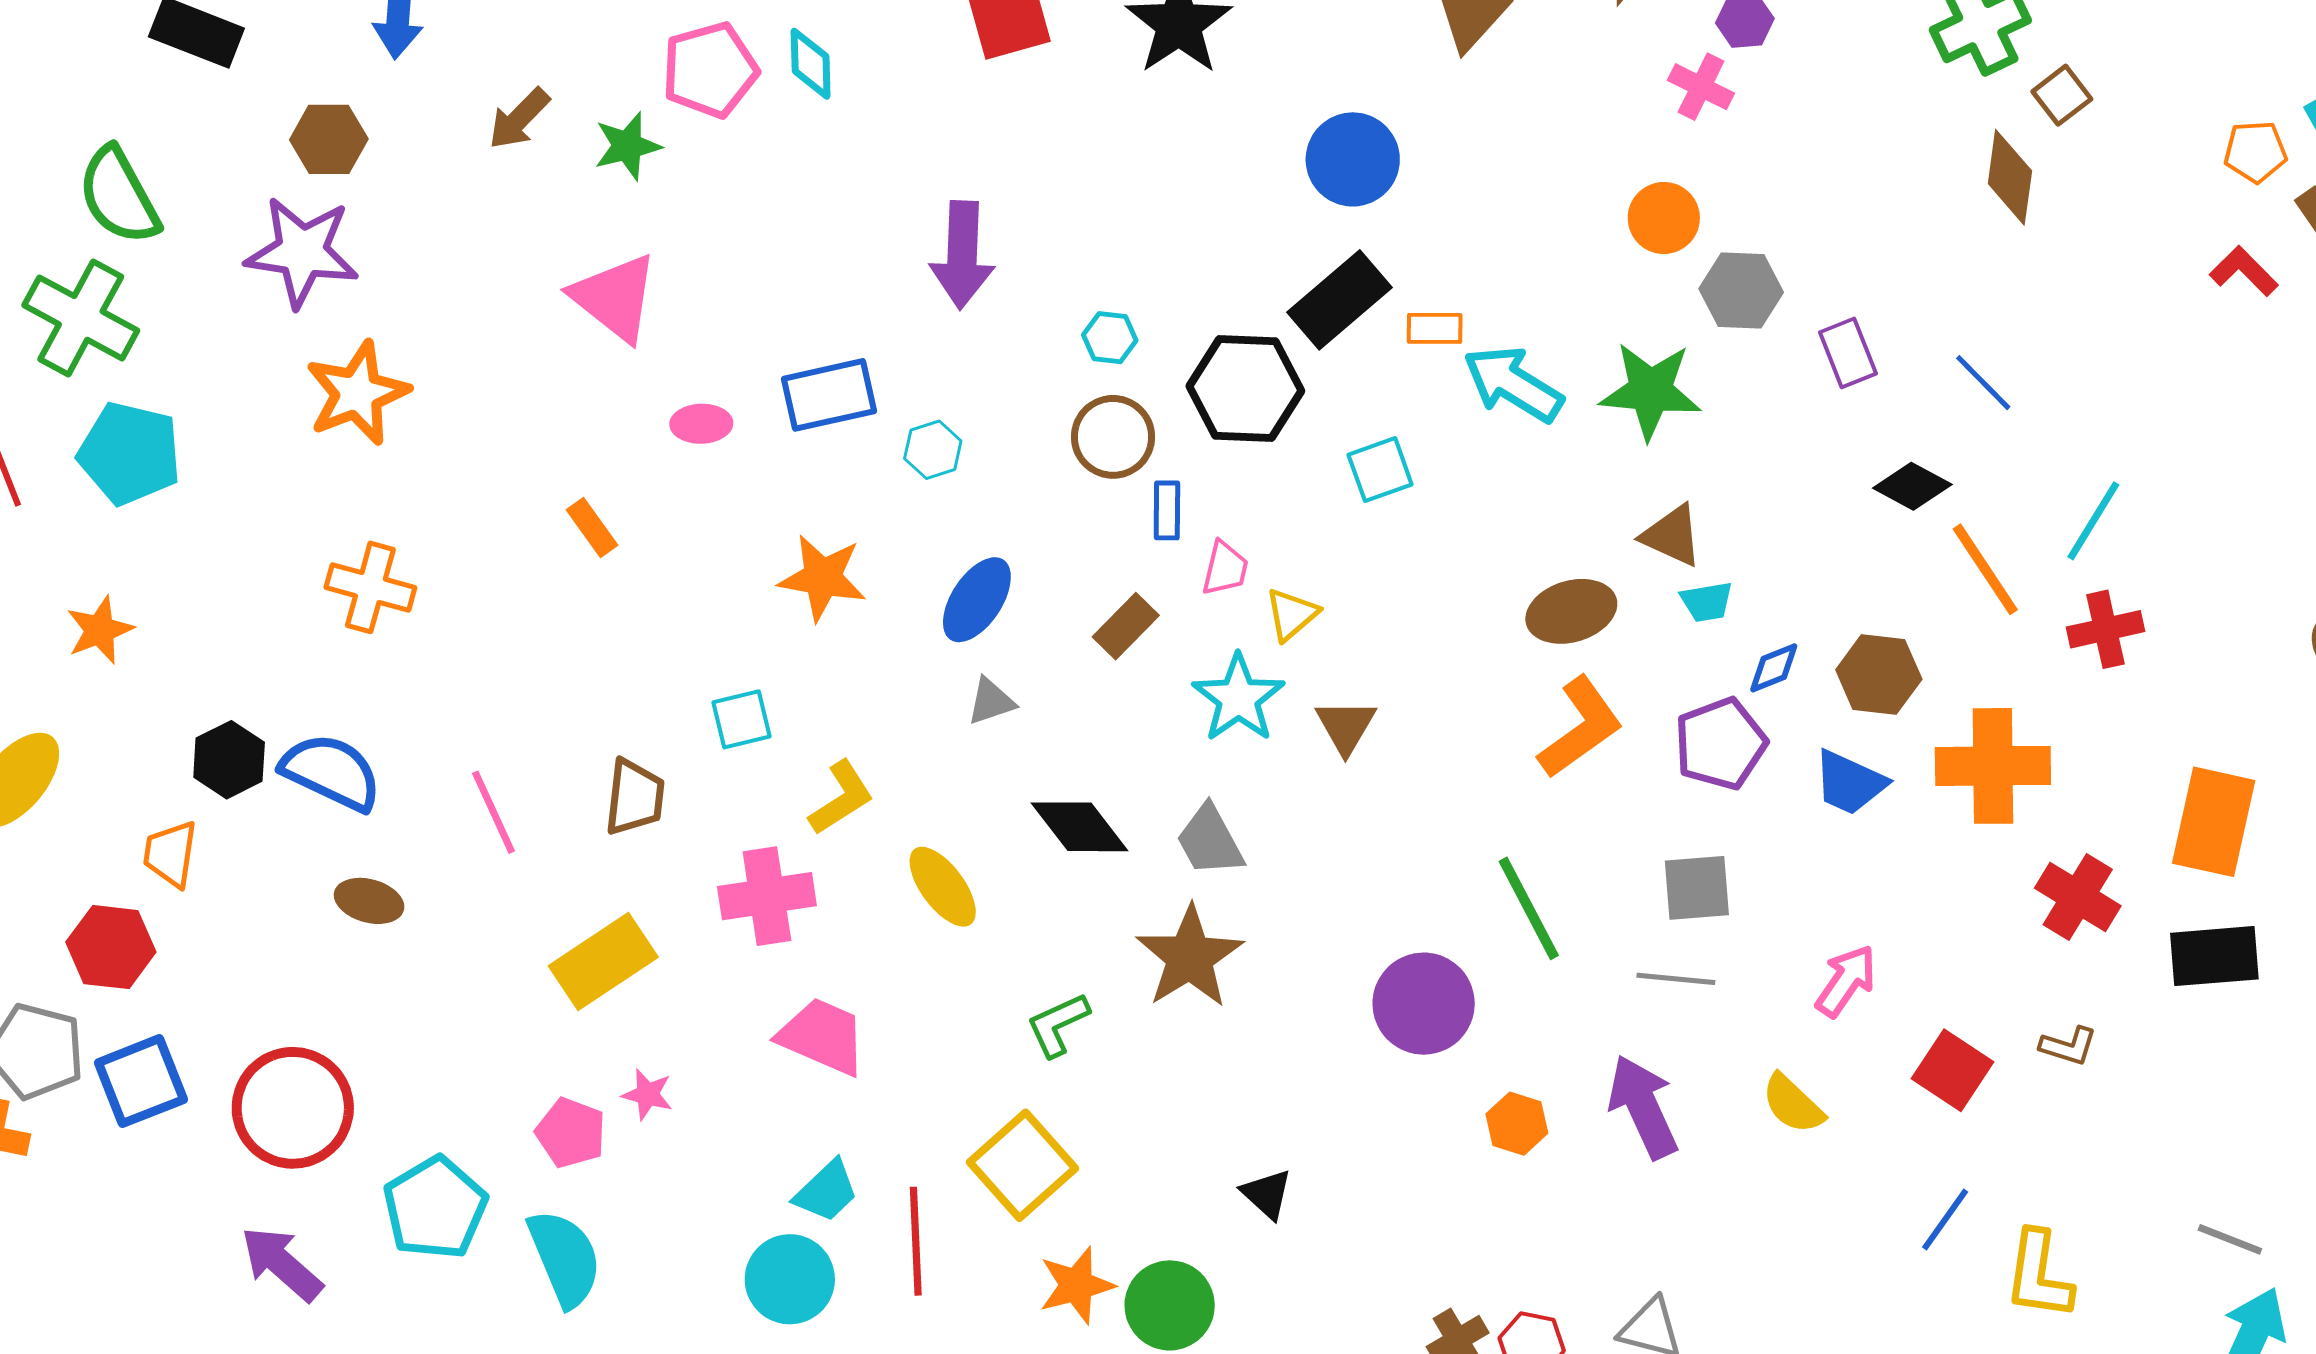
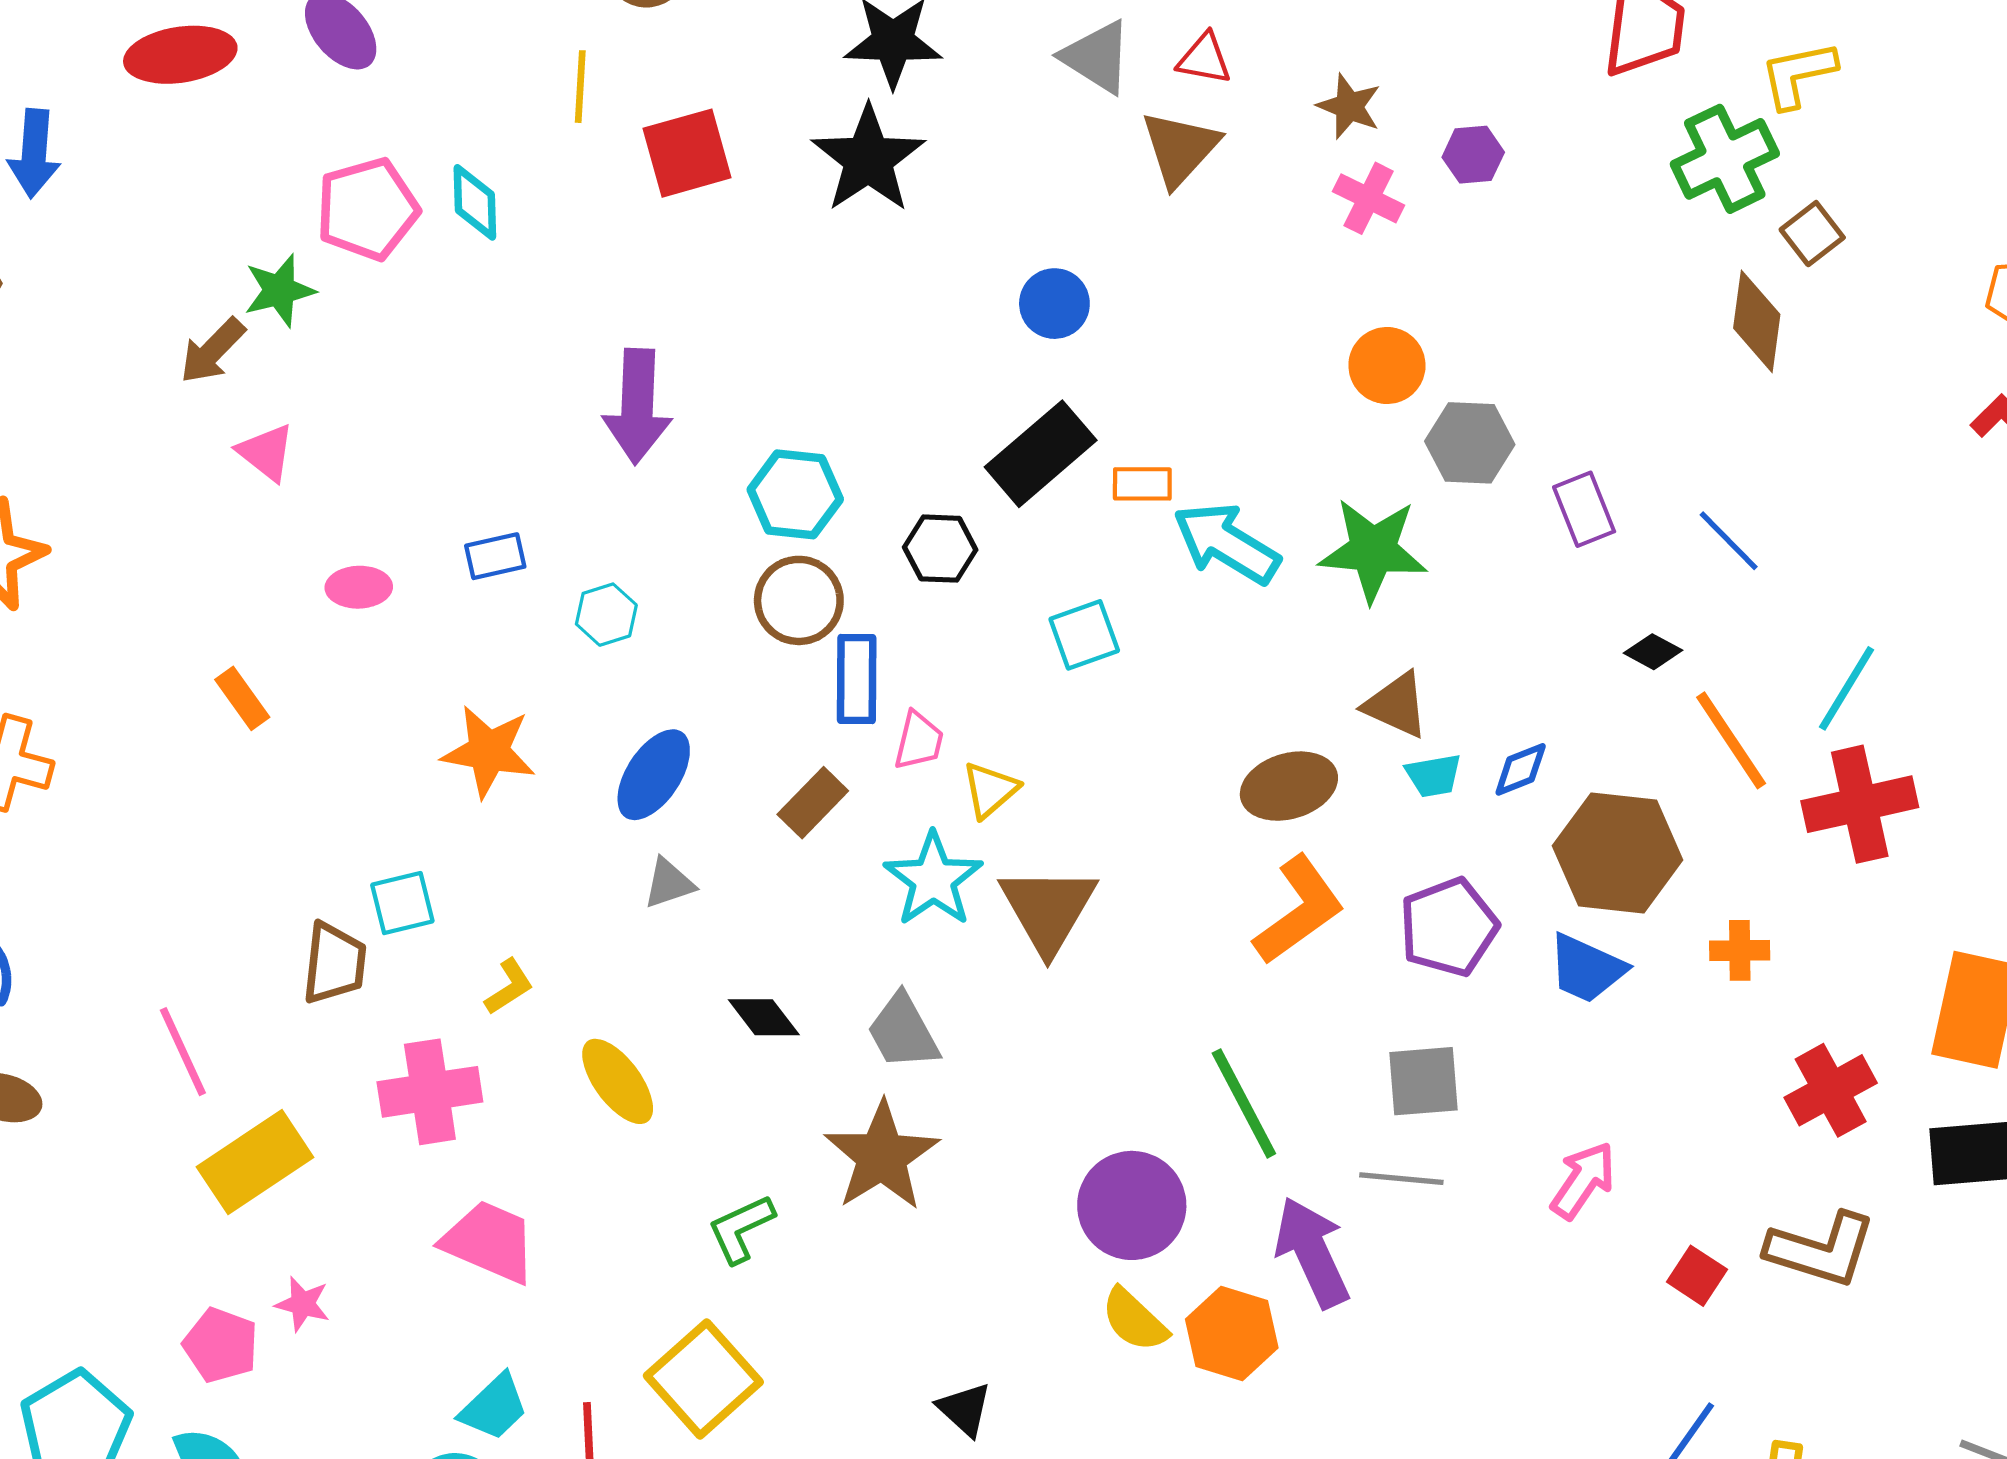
pink cross: (1701, 87) -> (1369, 198), moved
brown arrow: (519, 119) -> (212, 351), moved
blue circle: (1353, 159) -> (1054, 304), size x0.7
pink triangle: (615, 298) -> (266, 452), size x0.6
cyan hexagon: (1110, 338) -> (795, 494), size x1.6
black hexagon: (1245, 389) -> (940, 549), size x0.6
blue rectangle: (829, 395) -> (495, 556), size x0.6
black diamond: (1912, 486) -> (1653, 652), size x0.7
blue rectangle: (1167, 510) -> (857, 679), size x1.4
red cross: (2105, 629) -> (1860, 804), size x1.4
blue diamond: (1774, 668) -> (1521, 769), moved
brown hexagon: (1879, 674) -> (1618, 853), size x1.4
brown triangle: (1346, 726) -> (1048, 909), size x1.5
orange cross: (1993, 766) -> (1740, 950), size x0.5
brown trapezoid: (635, 797) -> (334, 963), moved
yellow L-shape: (841, 798) -> (509, 987), size x0.7
pink line: (494, 812) -> (183, 1052), moved
black diamond: (1080, 827) -> (764, 1017), size x0.7
red cross: (2078, 897) -> (1831, 1090), turned 30
brown L-shape: (2069, 1046) -> (1821, 1250), size x1.8
red square: (1952, 1070) -> (1697, 1276), size x0.7
yellow semicircle: (1793, 1104) -> (1134, 1320), moved
purple arrow: (1643, 1107) -> (1312, 1252), moved
orange hexagon: (1517, 1124) -> (1232, 1334), size x1.4

